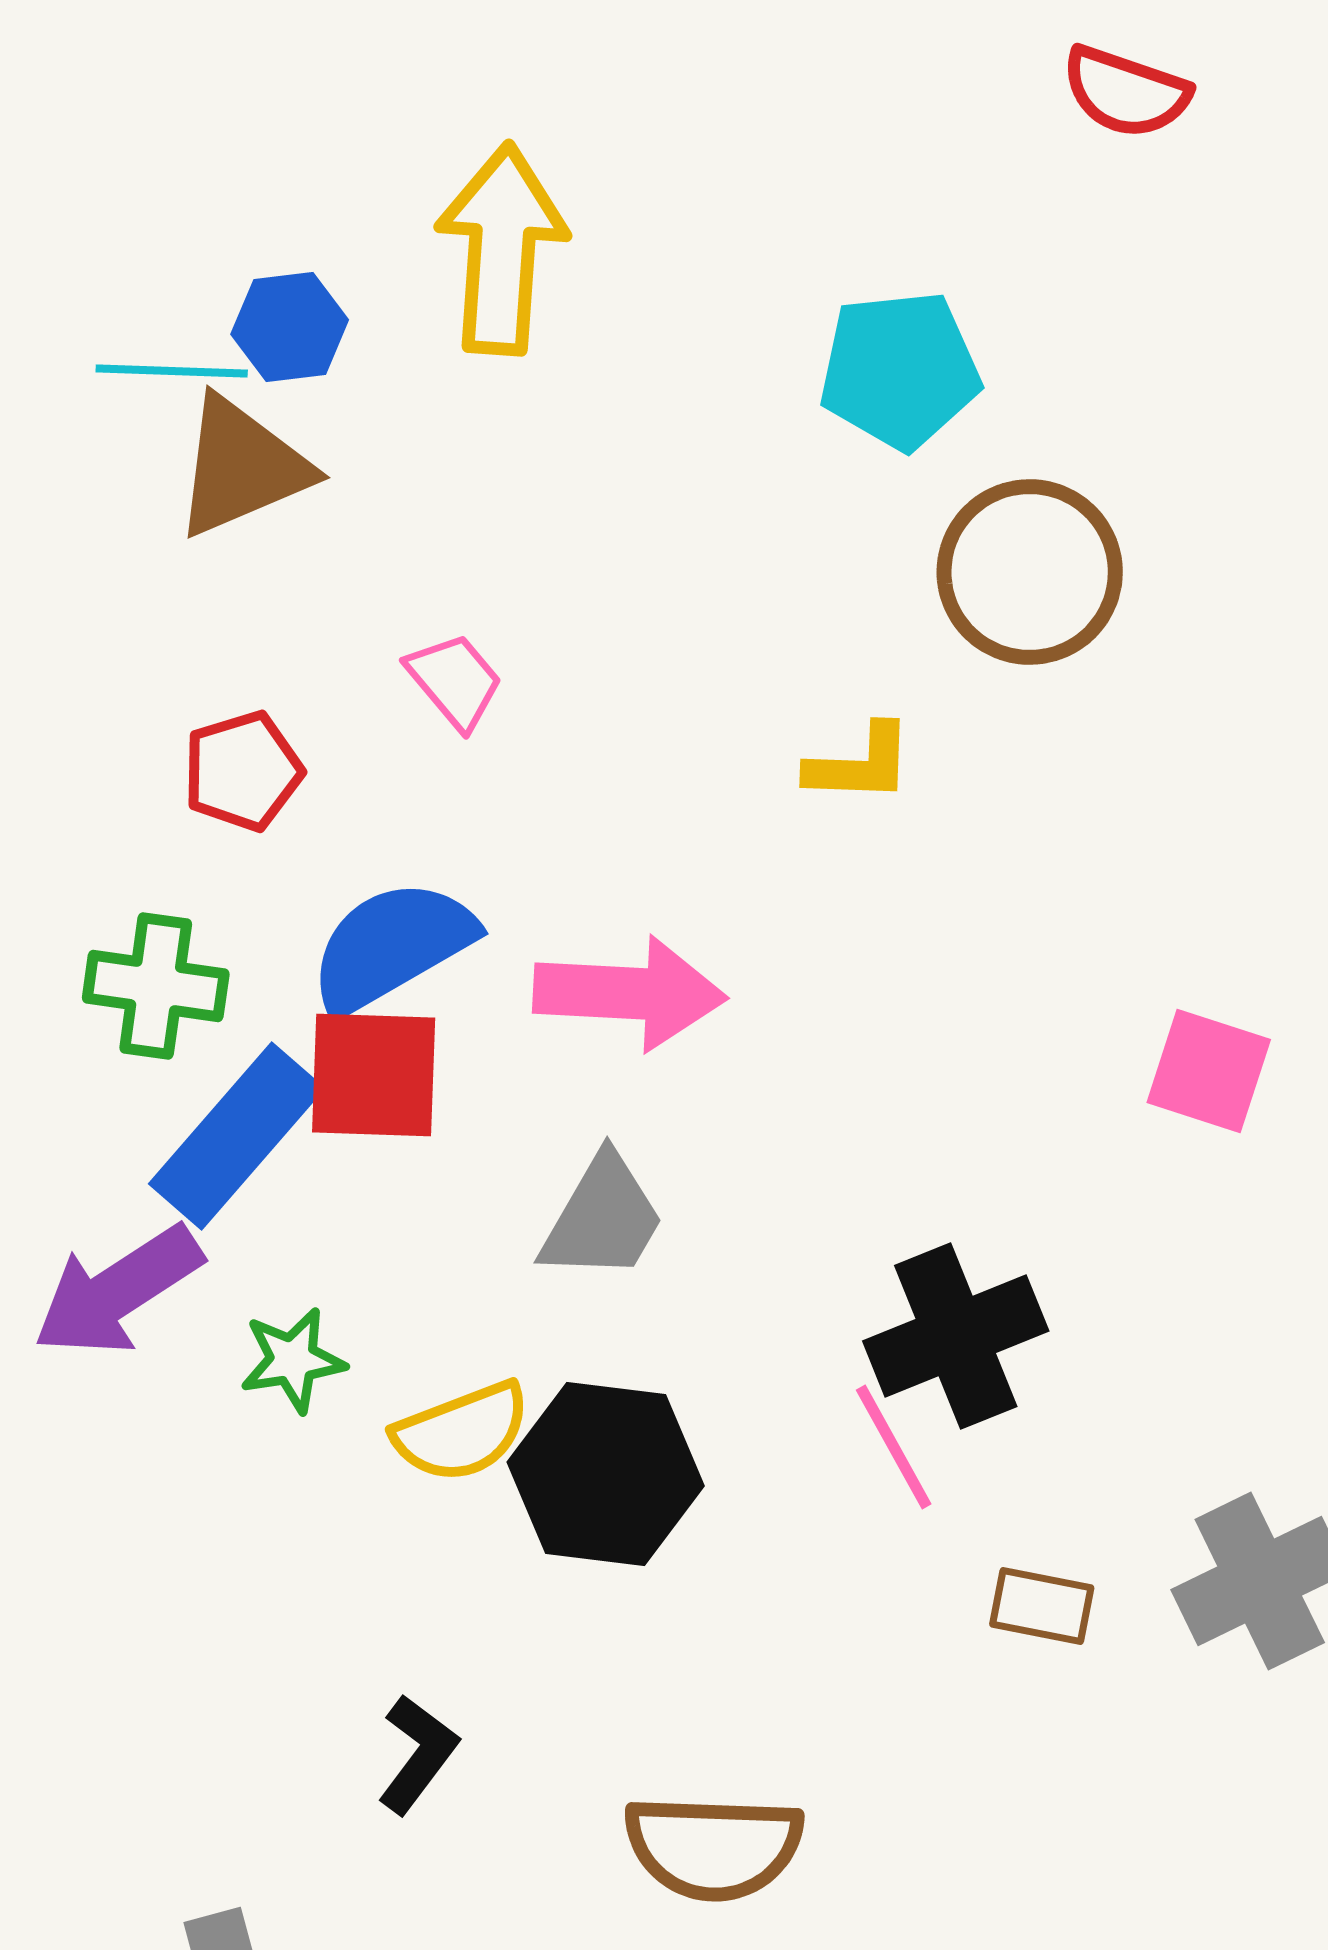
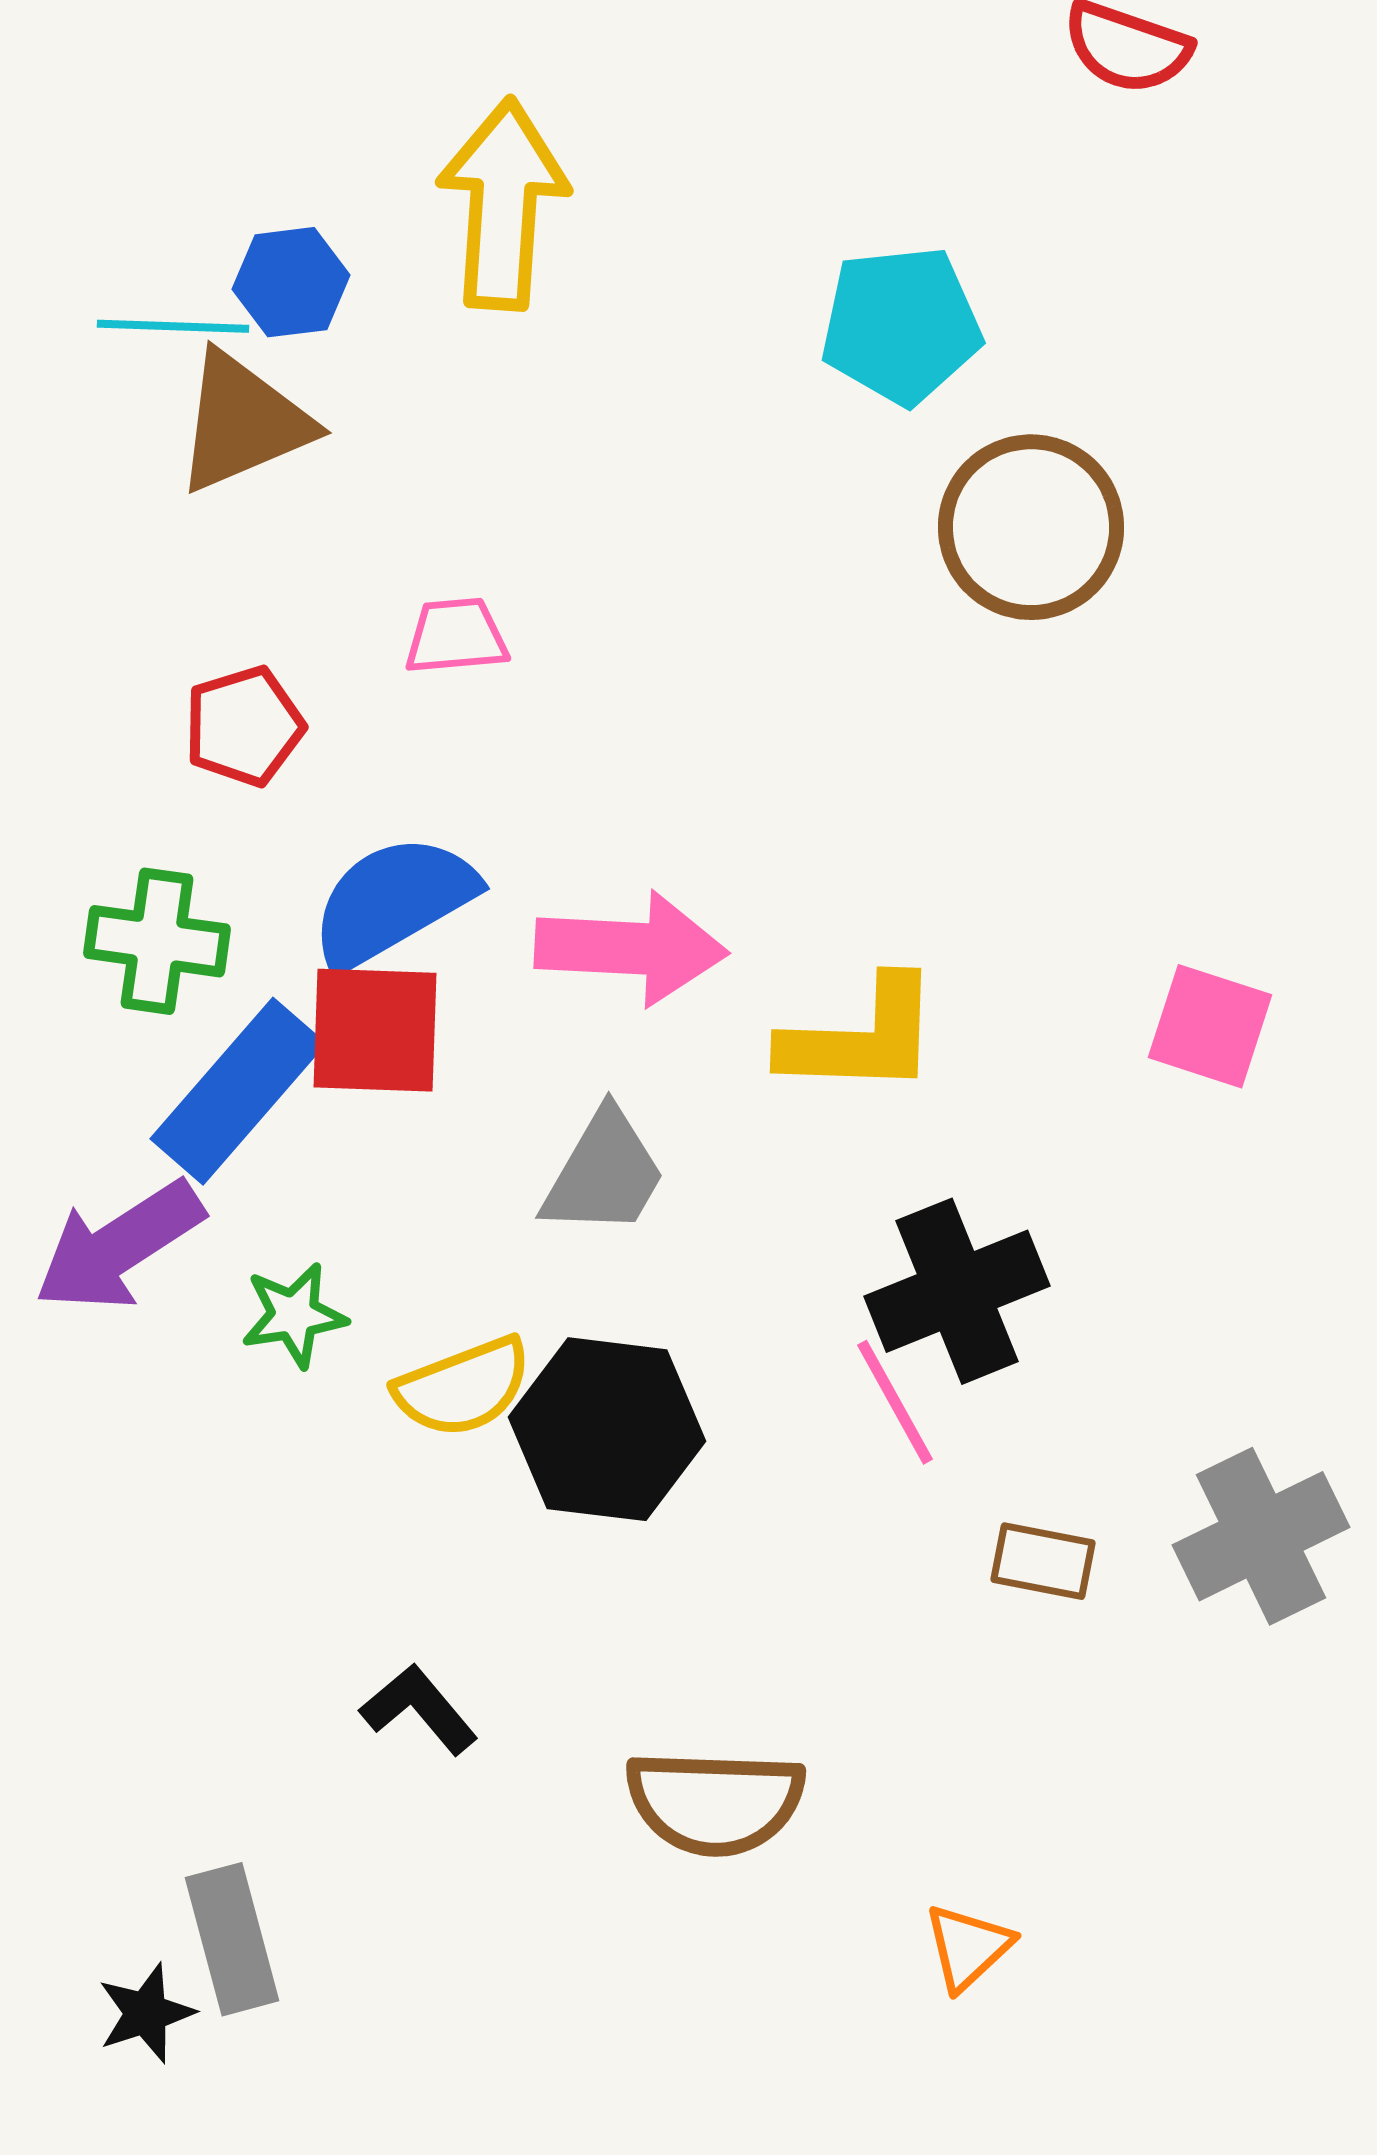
pink trapezoid: (455, 681) -> (456, 636), turned -55
yellow L-shape: (860, 764) -> (861, 1037), moved, size x1.5
black L-shape: (418, 1754) -> (419, 1709), turned -77

